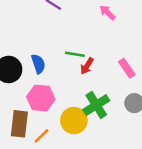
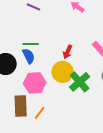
green line: (75, 54) -> (31, 44), moved
yellow circle: (74, 121) -> (63, 72), moved

